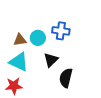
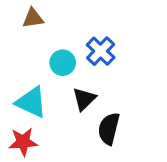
blue cross: (61, 31) -> (101, 51), turned 36
brown triangle: (20, 40) -> (33, 18), moved

